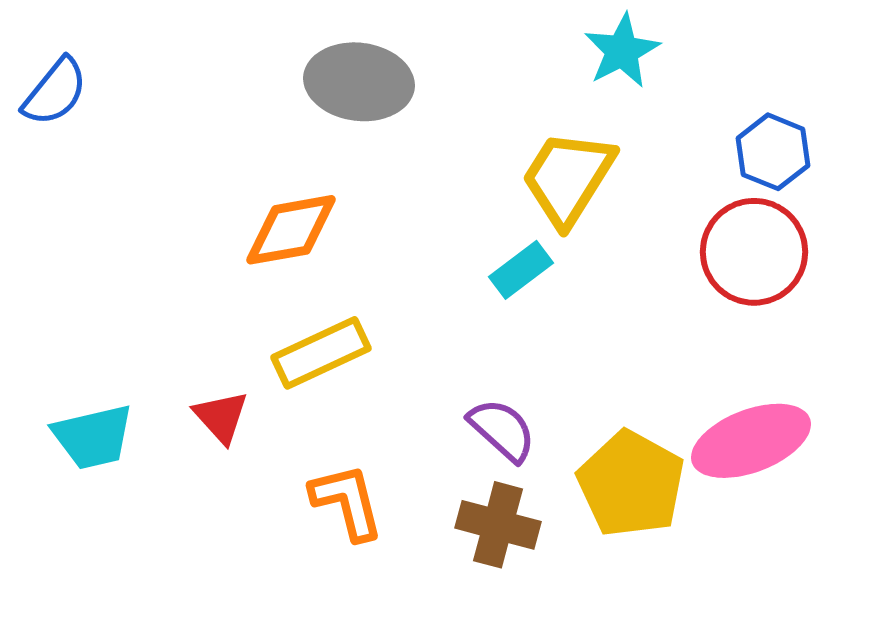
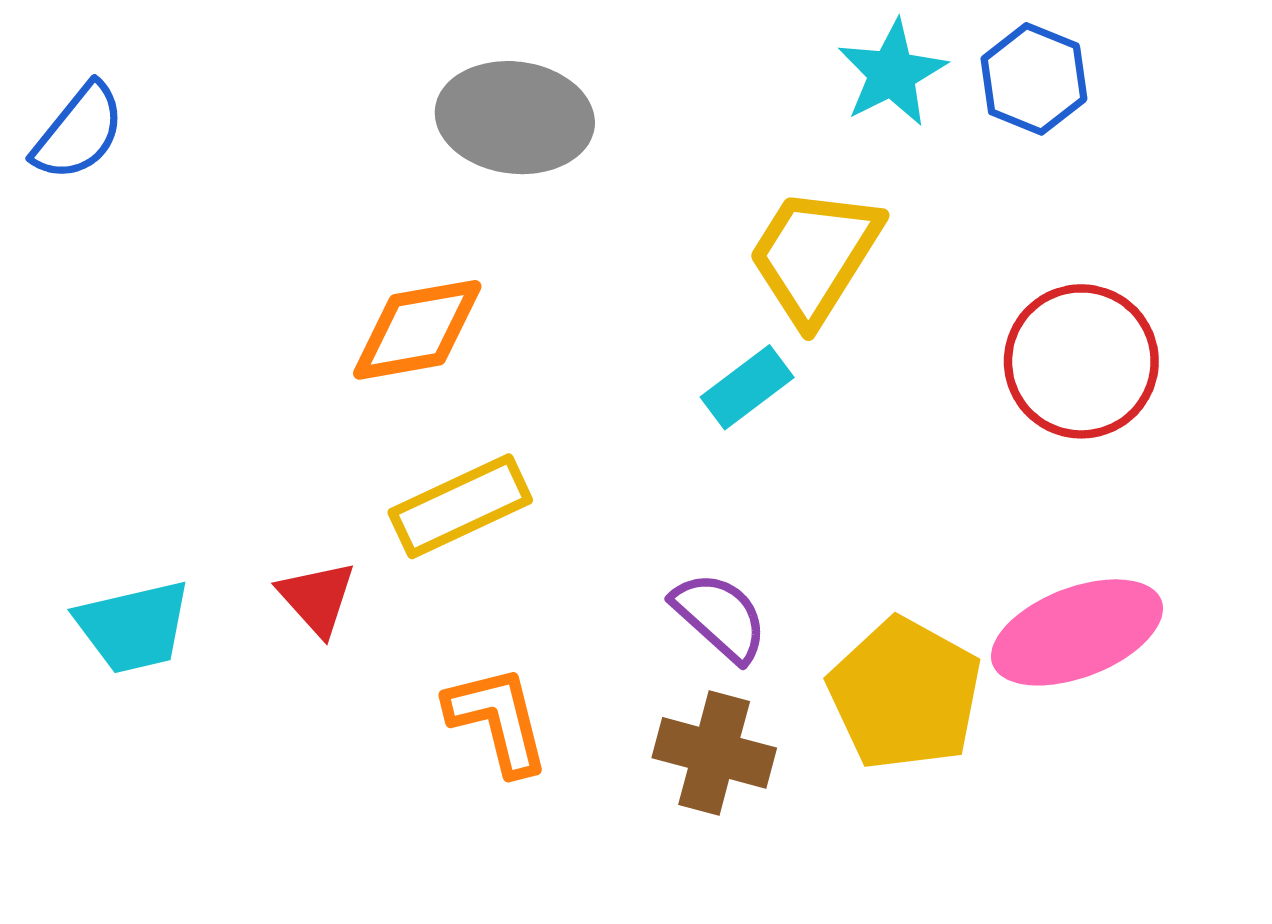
blue hexagon: (773, 152) -> (1034, 79), moved

